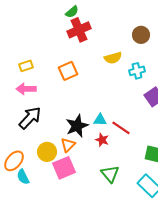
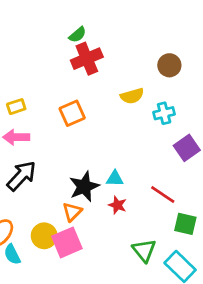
red line: (121, 128) -> (163, 195), moved
yellow circle: (47, 152) -> (44, 236), moved
green triangle: (110, 174) -> (144, 250), moved

